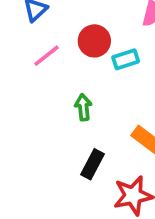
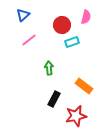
red circle: (94, 41) -> (62, 25), moved

